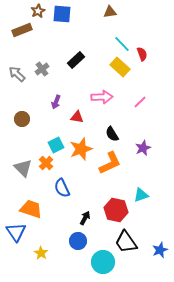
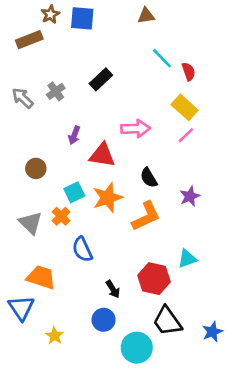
yellow rectangle: (120, 67) -> (185, 107), moved
red triangle: (77, 117) -> (102, 155), size x1.5
brown circle: (22, 119) -> (36, 168), moved
black arrow: (85, 218) -> (113, 289), turned 120

